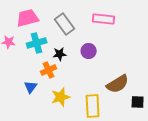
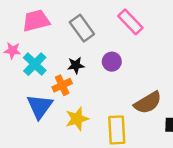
pink rectangle: (104, 19) -> (130, 22), turned 40
cyan cross: (37, 43) -> (35, 64), moved, turned -30
blue triangle: (31, 87) -> (40, 106), size x1.6

